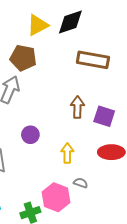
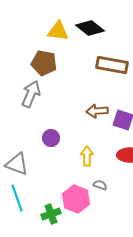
black diamond: (70, 22) -> (90, 28), turned 56
yellow triangle: (38, 25) -> (58, 31), turned 35
brown arrow: (78, 107) -> (97, 111), turned -95

